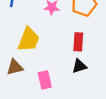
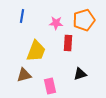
red rectangle: (78, 42) -> (68, 43), moved

